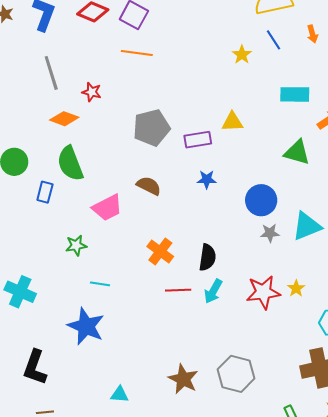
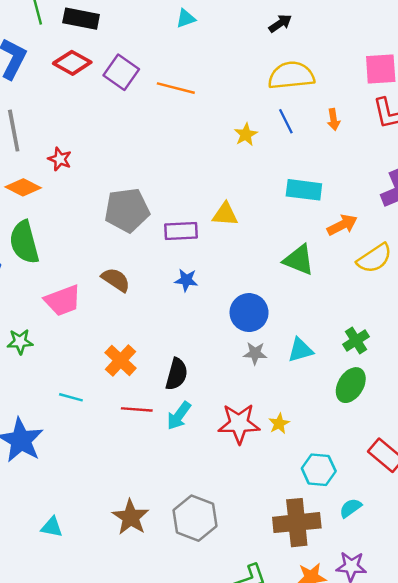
orange line: (137, 53) -> (176, 88), moved
cyan triangle: (307, 226) -> (300, 350), size x0.7
cyan line: (100, 284) -> (71, 397), moved

